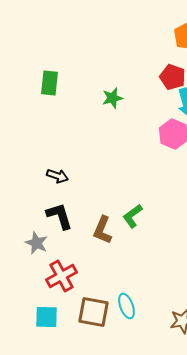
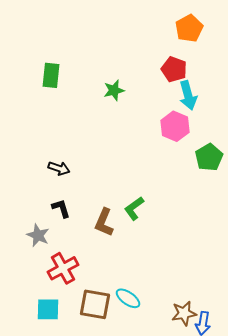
black L-shape: (60, 216) -> (61, 208), size x0.7
cyan ellipse: (126, 306) -> (128, 298), turned -35

